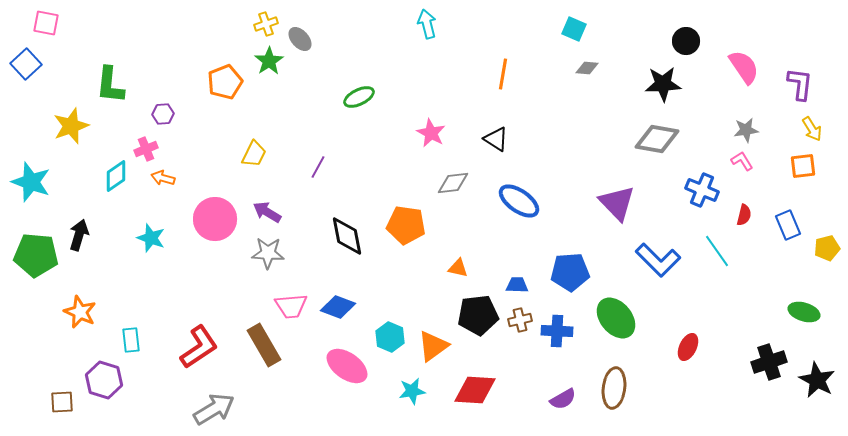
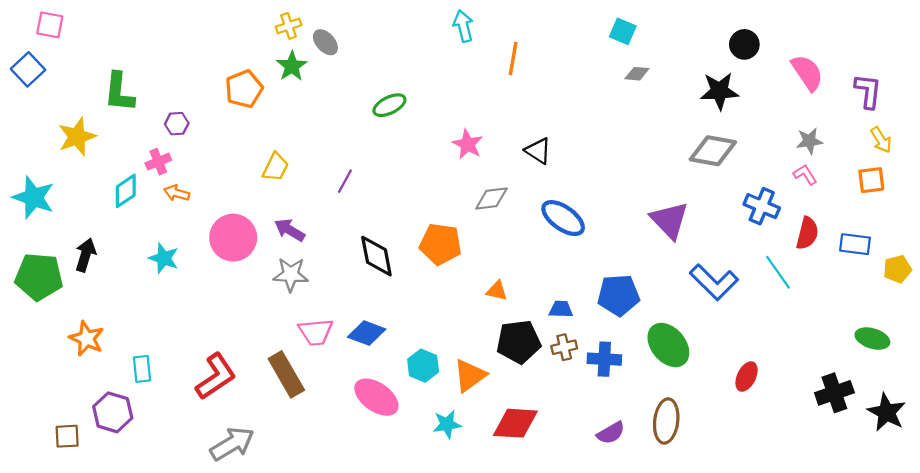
orange line: (503, 74) -> (513, 59), moved
red semicircle: (744, 215) -> (807, 233), size x1.4
blue rectangle: (788, 225) -> (855, 244), turned -60

